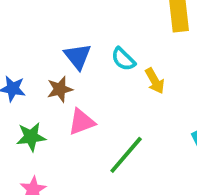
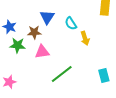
green star: (31, 137) -> (17, 45), moved

